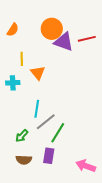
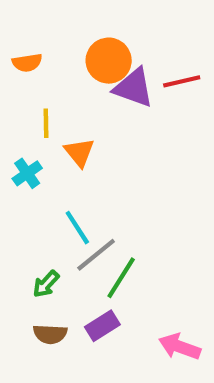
orange semicircle: (13, 30) -> (27, 63), turned 48
cyan cross: (13, 83) -> (27, 173), turned -32
cyan line: (37, 109) -> (77, 228), turned -42
purple rectangle: (49, 156) -> (102, 326), turned 49

